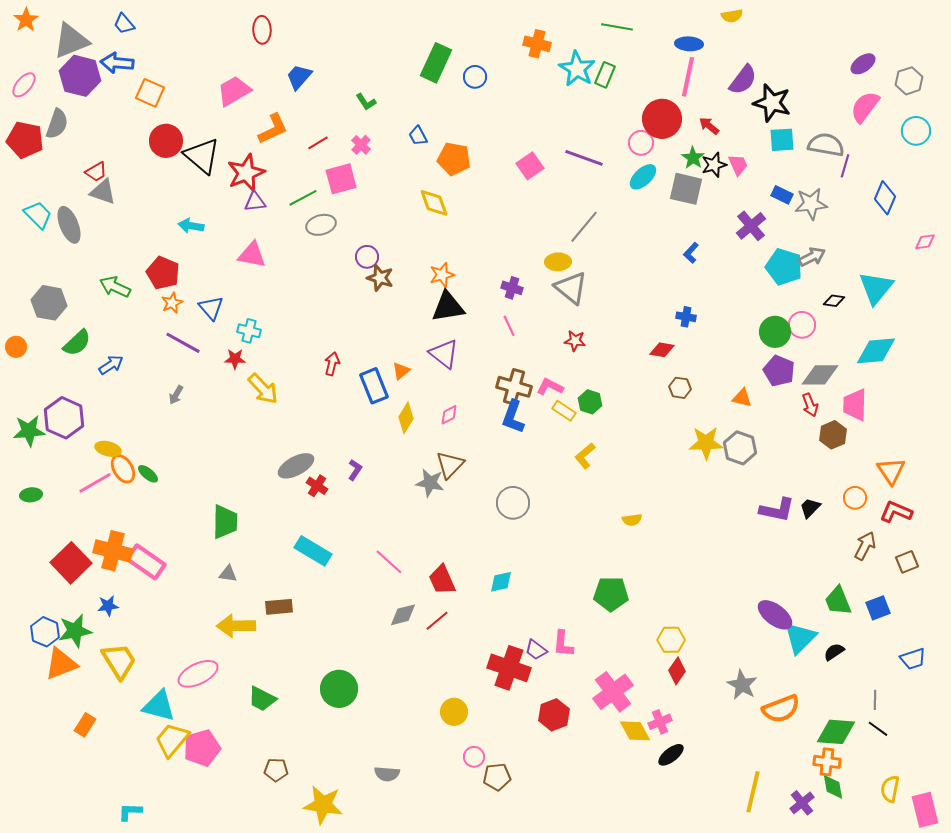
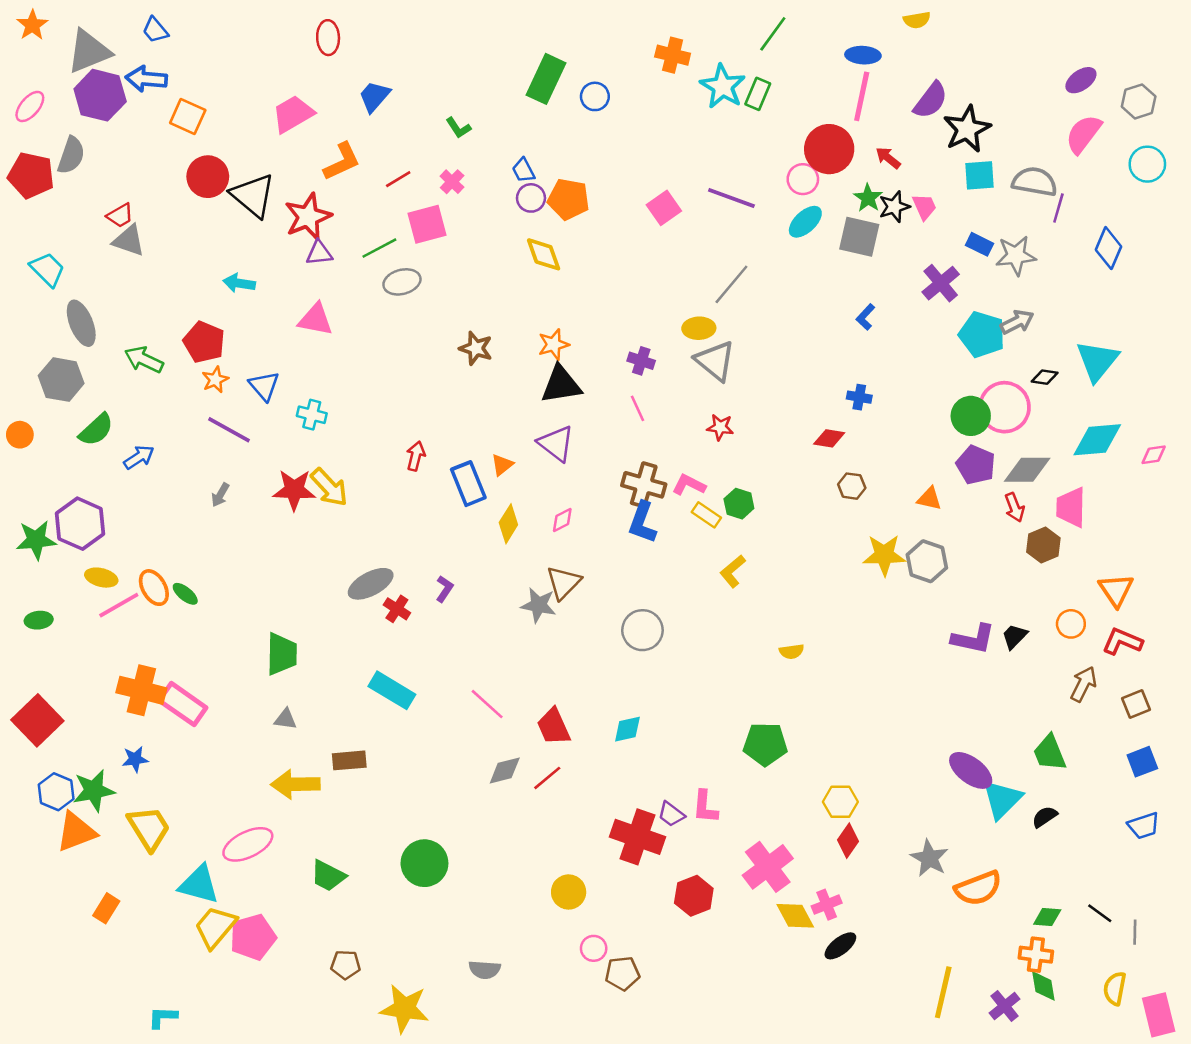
green line: (617, 27) -> (773, 34), turned -64
black star: (772, 103) -> (967, 129), turned 30
gray ellipse: (69, 225) -> (81, 323), moved
pink diamond: (925, 242) -> (1154, 455), moved
purple circle: (367, 257) -> (531, 198), moved
pink circle: (802, 325) -> (1005, 407), size x1.5
red star: (235, 359) -> (294, 490), moved, size x1.6
yellow ellipse: (108, 449) -> (101, 578), moved
red square: (71, 563) -> (37, 720), moved
blue square: (878, 608) -> (1142, 762), moved
gray line: (875, 700) -> (1135, 932), moved
green diamond: (836, 732) -> (1047, 917), size x0.6

